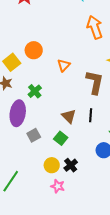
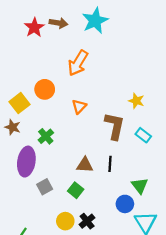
orange arrow: (95, 27) -> (78, 63), moved, turned -130
brown triangle: (69, 116) -> (85, 165), turned -42

